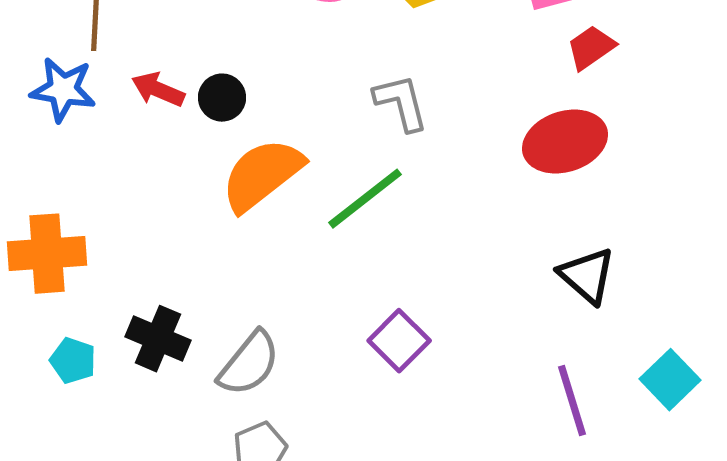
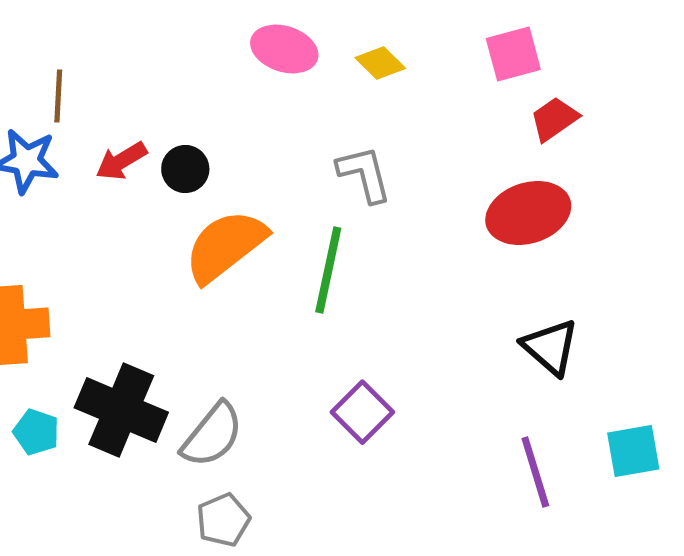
red arrow: (158, 90) -> (121, 161), turned -54
green line: (365, 199) -> (328, 270), turned -40
black cross: (158, 339) -> (121, 410), size x1.4
cyan square: (670, 380) -> (633, 451), turned 34

